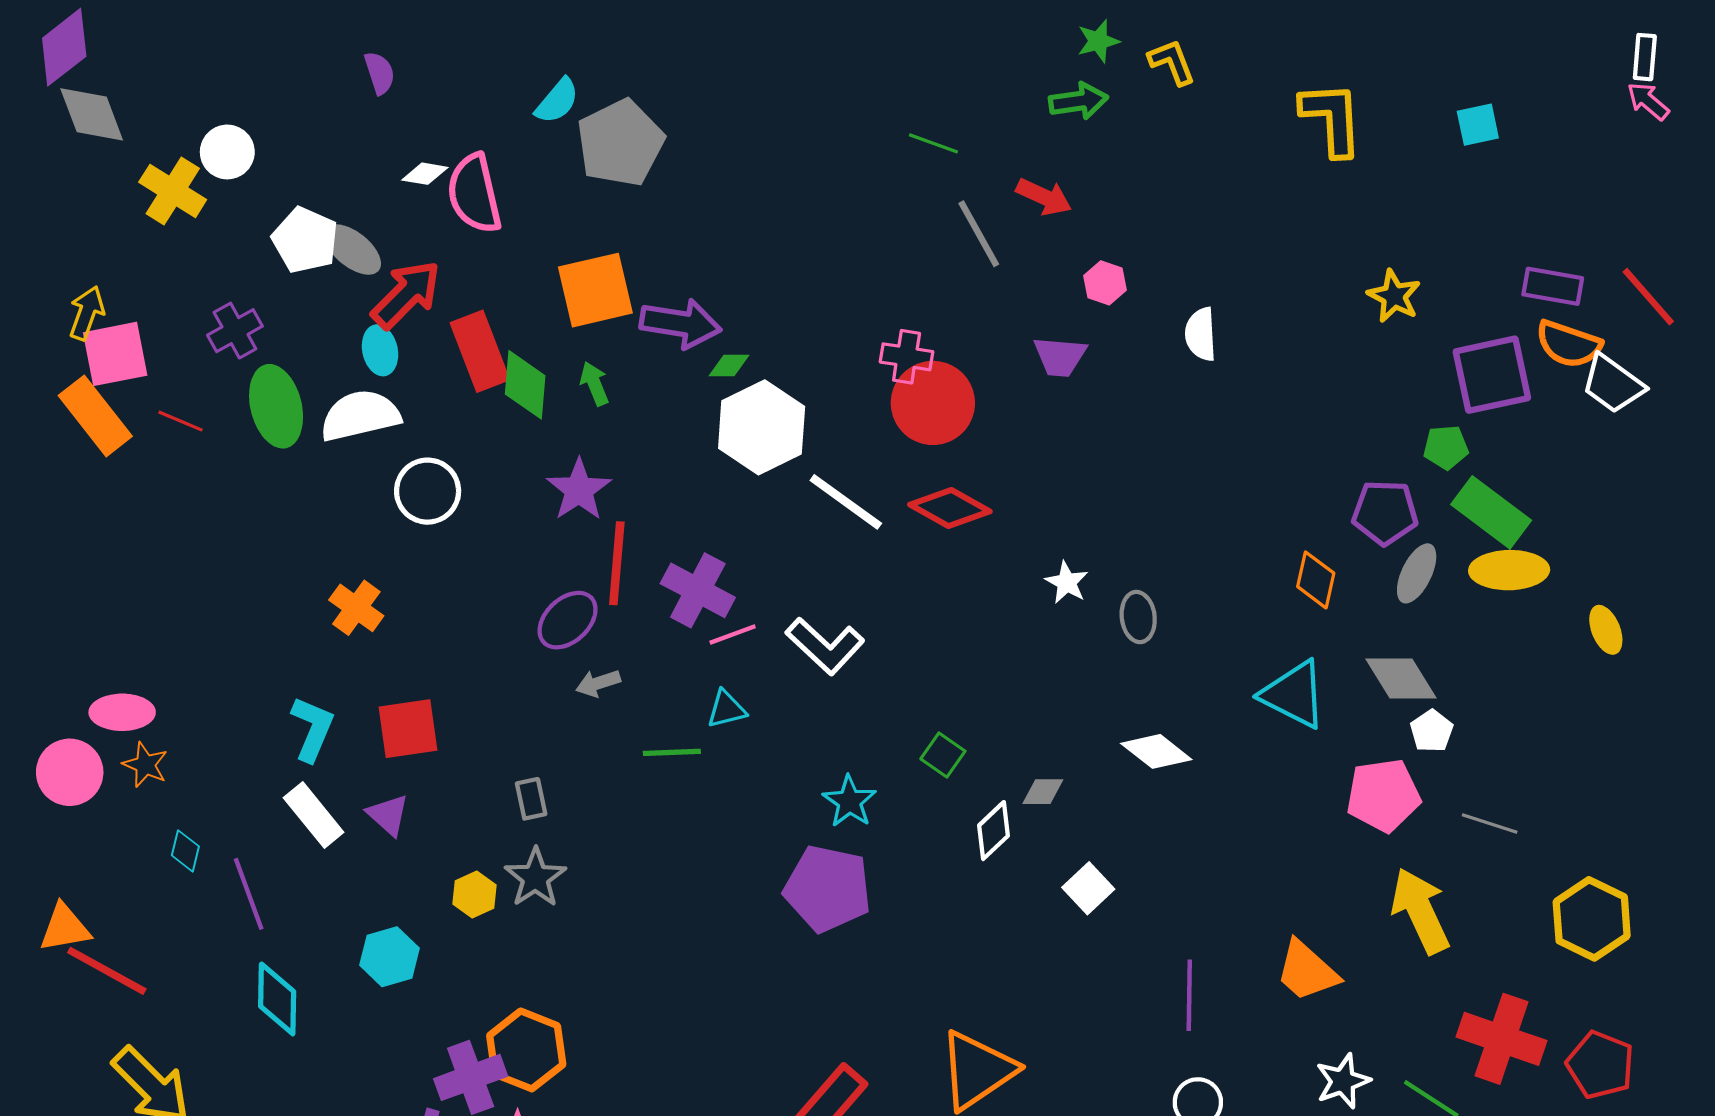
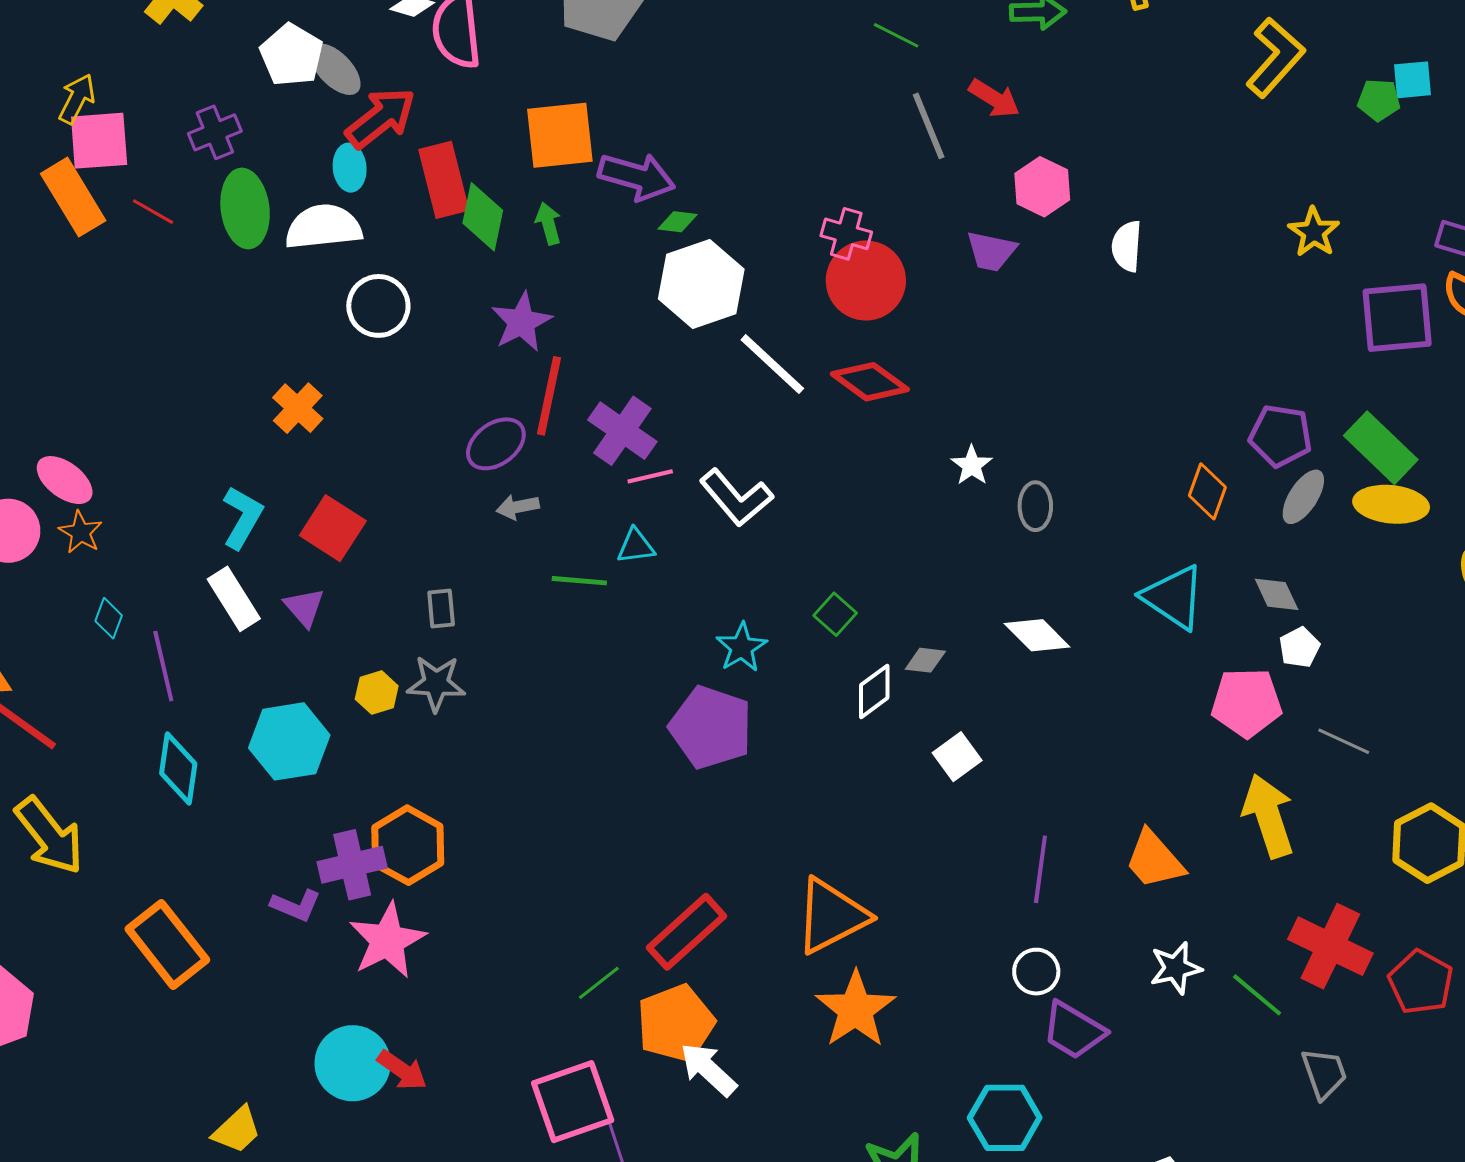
yellow L-shape: (1332, 119) -> (1275, 57), turned 38
pink hexagon: (1105, 283) -> (1042, 187), size x1.4
green pentagon: (1446, 447) -> (1379, 100), moved
gray diamond: (1401, 679) -> (1277, 594), size x0.7
pink ellipse: (122, 712) -> (65, 480), turned 30
red square: (408, 729) -> (333, 528), turned 34
gray star: (535, 878) -> (436, 683), turned 30
cyan hexagon: (389, 957) -> (289, 741), size x1.4

